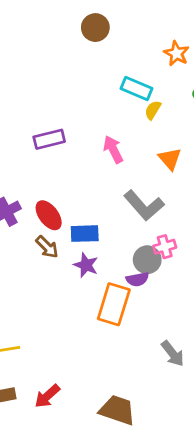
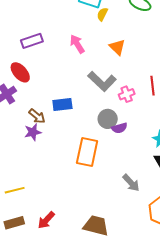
red ellipse: (49, 215) -> (20, 72), moved
pink cross: (165, 247) -> (127, 94), moved
purple star: (86, 265) -> (33, 132), moved, turned -30
purple semicircle: (137, 279) -> (119, 128), moved

